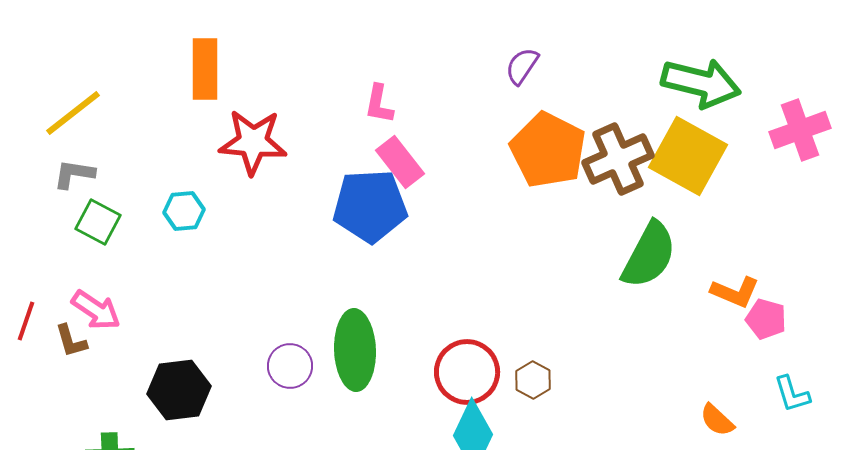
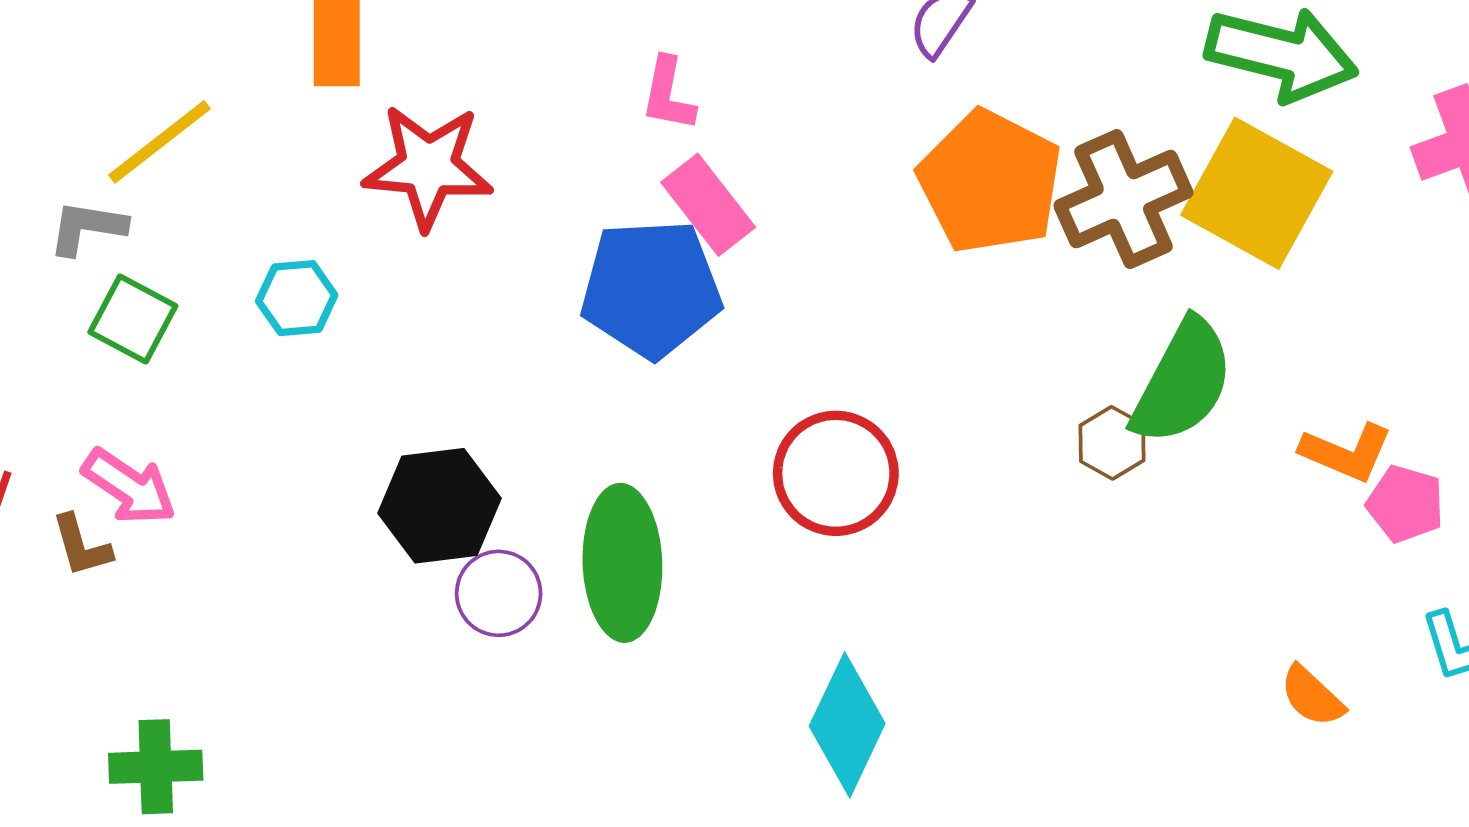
yellow line: (73, 113) -> (160, 142), moved
red circle: (467, 372) -> (836, 473), moved
brown hexagon: (533, 380) -> (1112, 443), moved
black hexagon: (179, 390) -> (440, 506), moved

